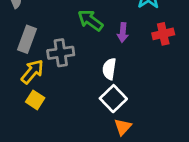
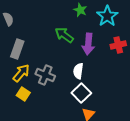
purple arrow: (123, 33) -> (88, 44), size x1.5
gray cross: (61, 53) -> (45, 75), moved, turned 30

